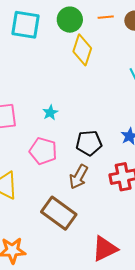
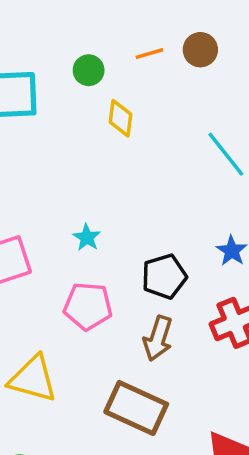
green circle: (70, 20) -> (89, 70), size x0.7
yellow diamond: (82, 50) -> (121, 118), size x0.7

